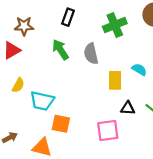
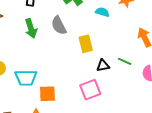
green arrow: (60, 50) -> (31, 28), turned -150
cyan semicircle: (139, 69) -> (102, 12), moved

